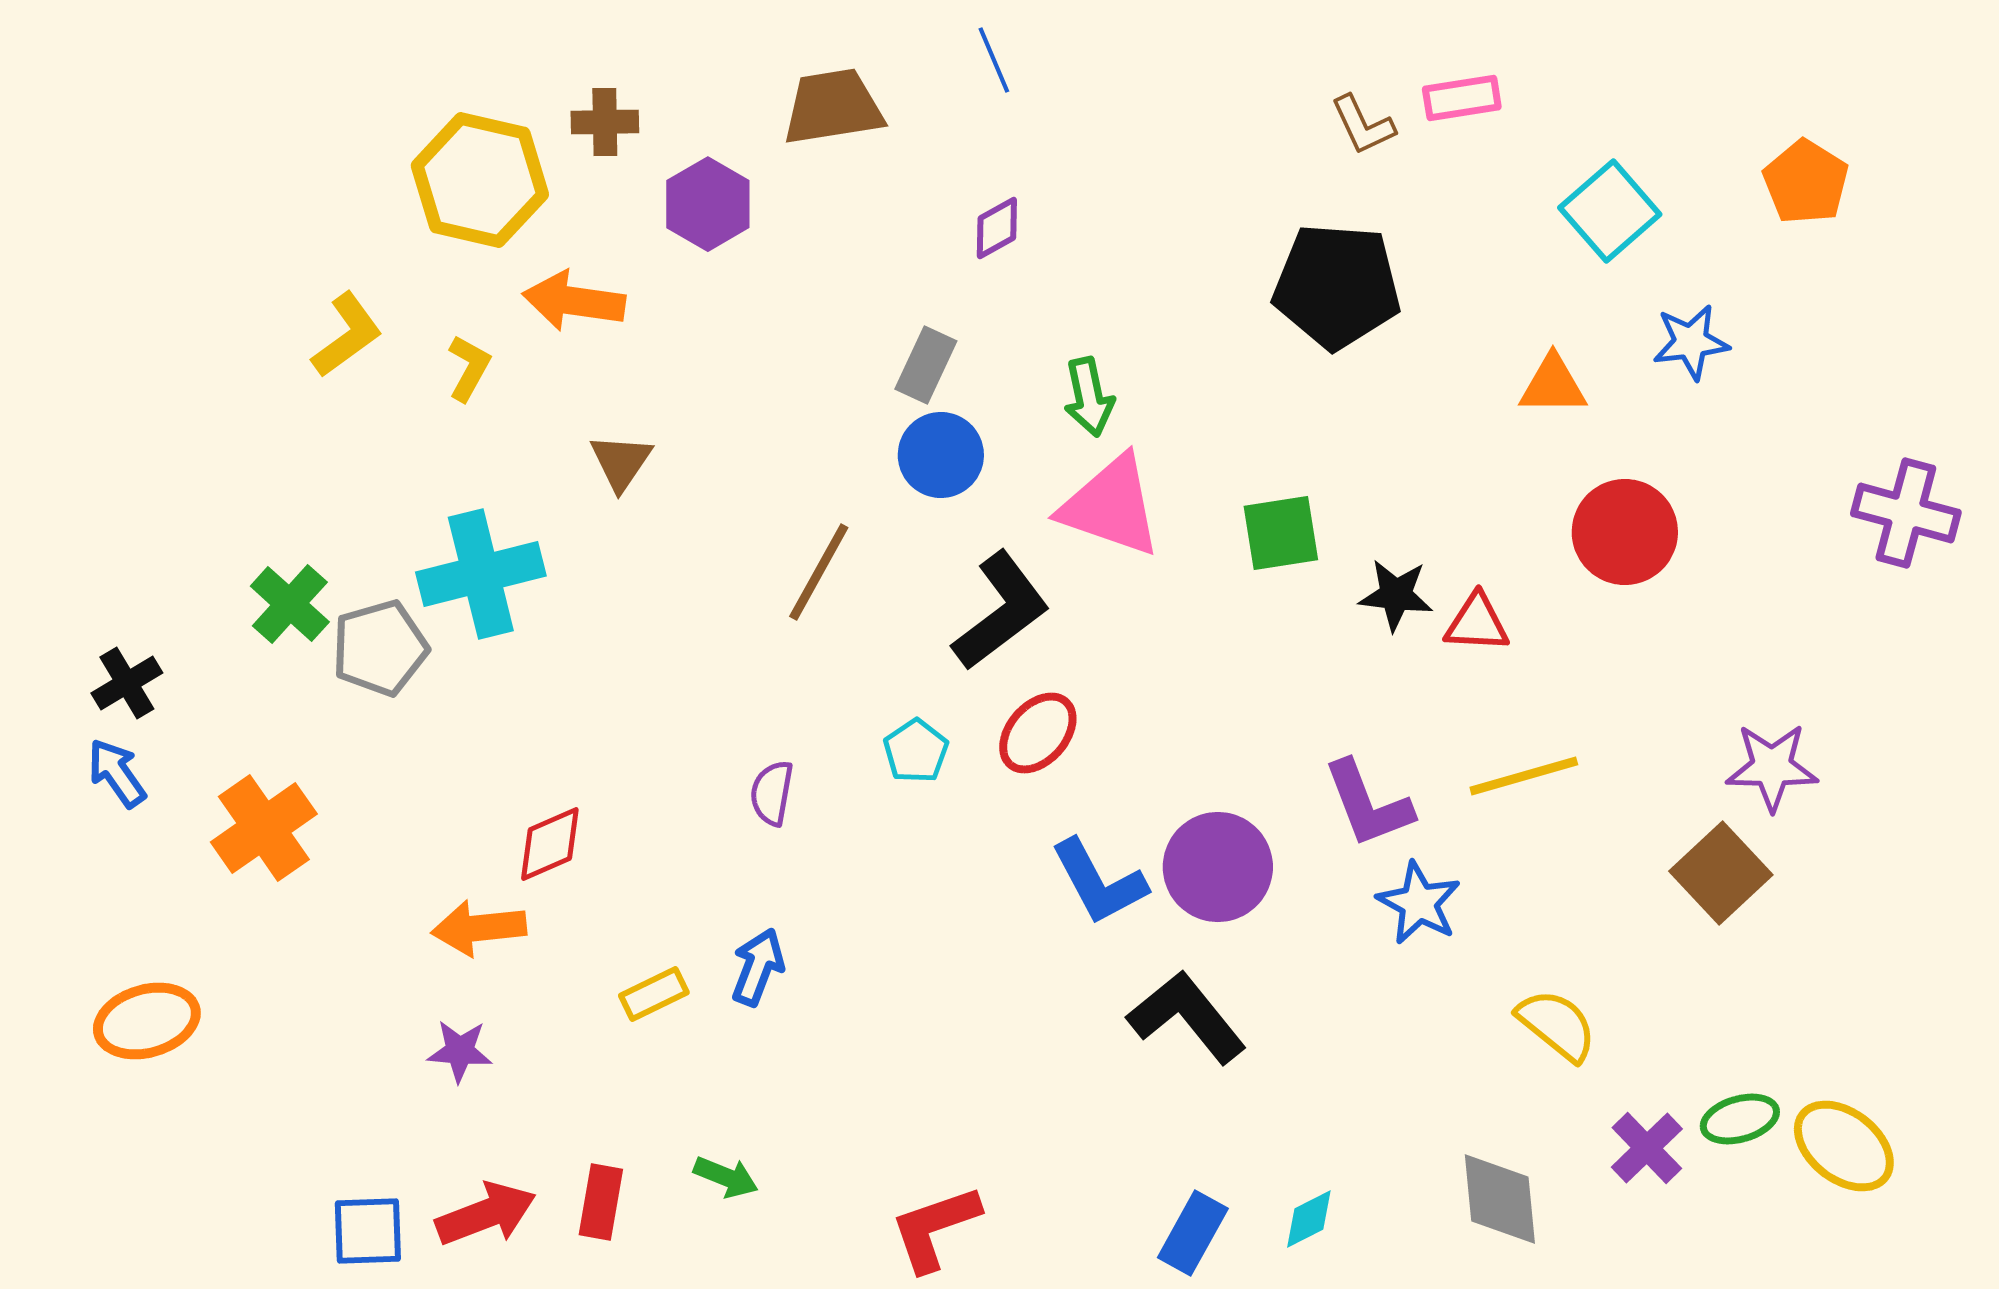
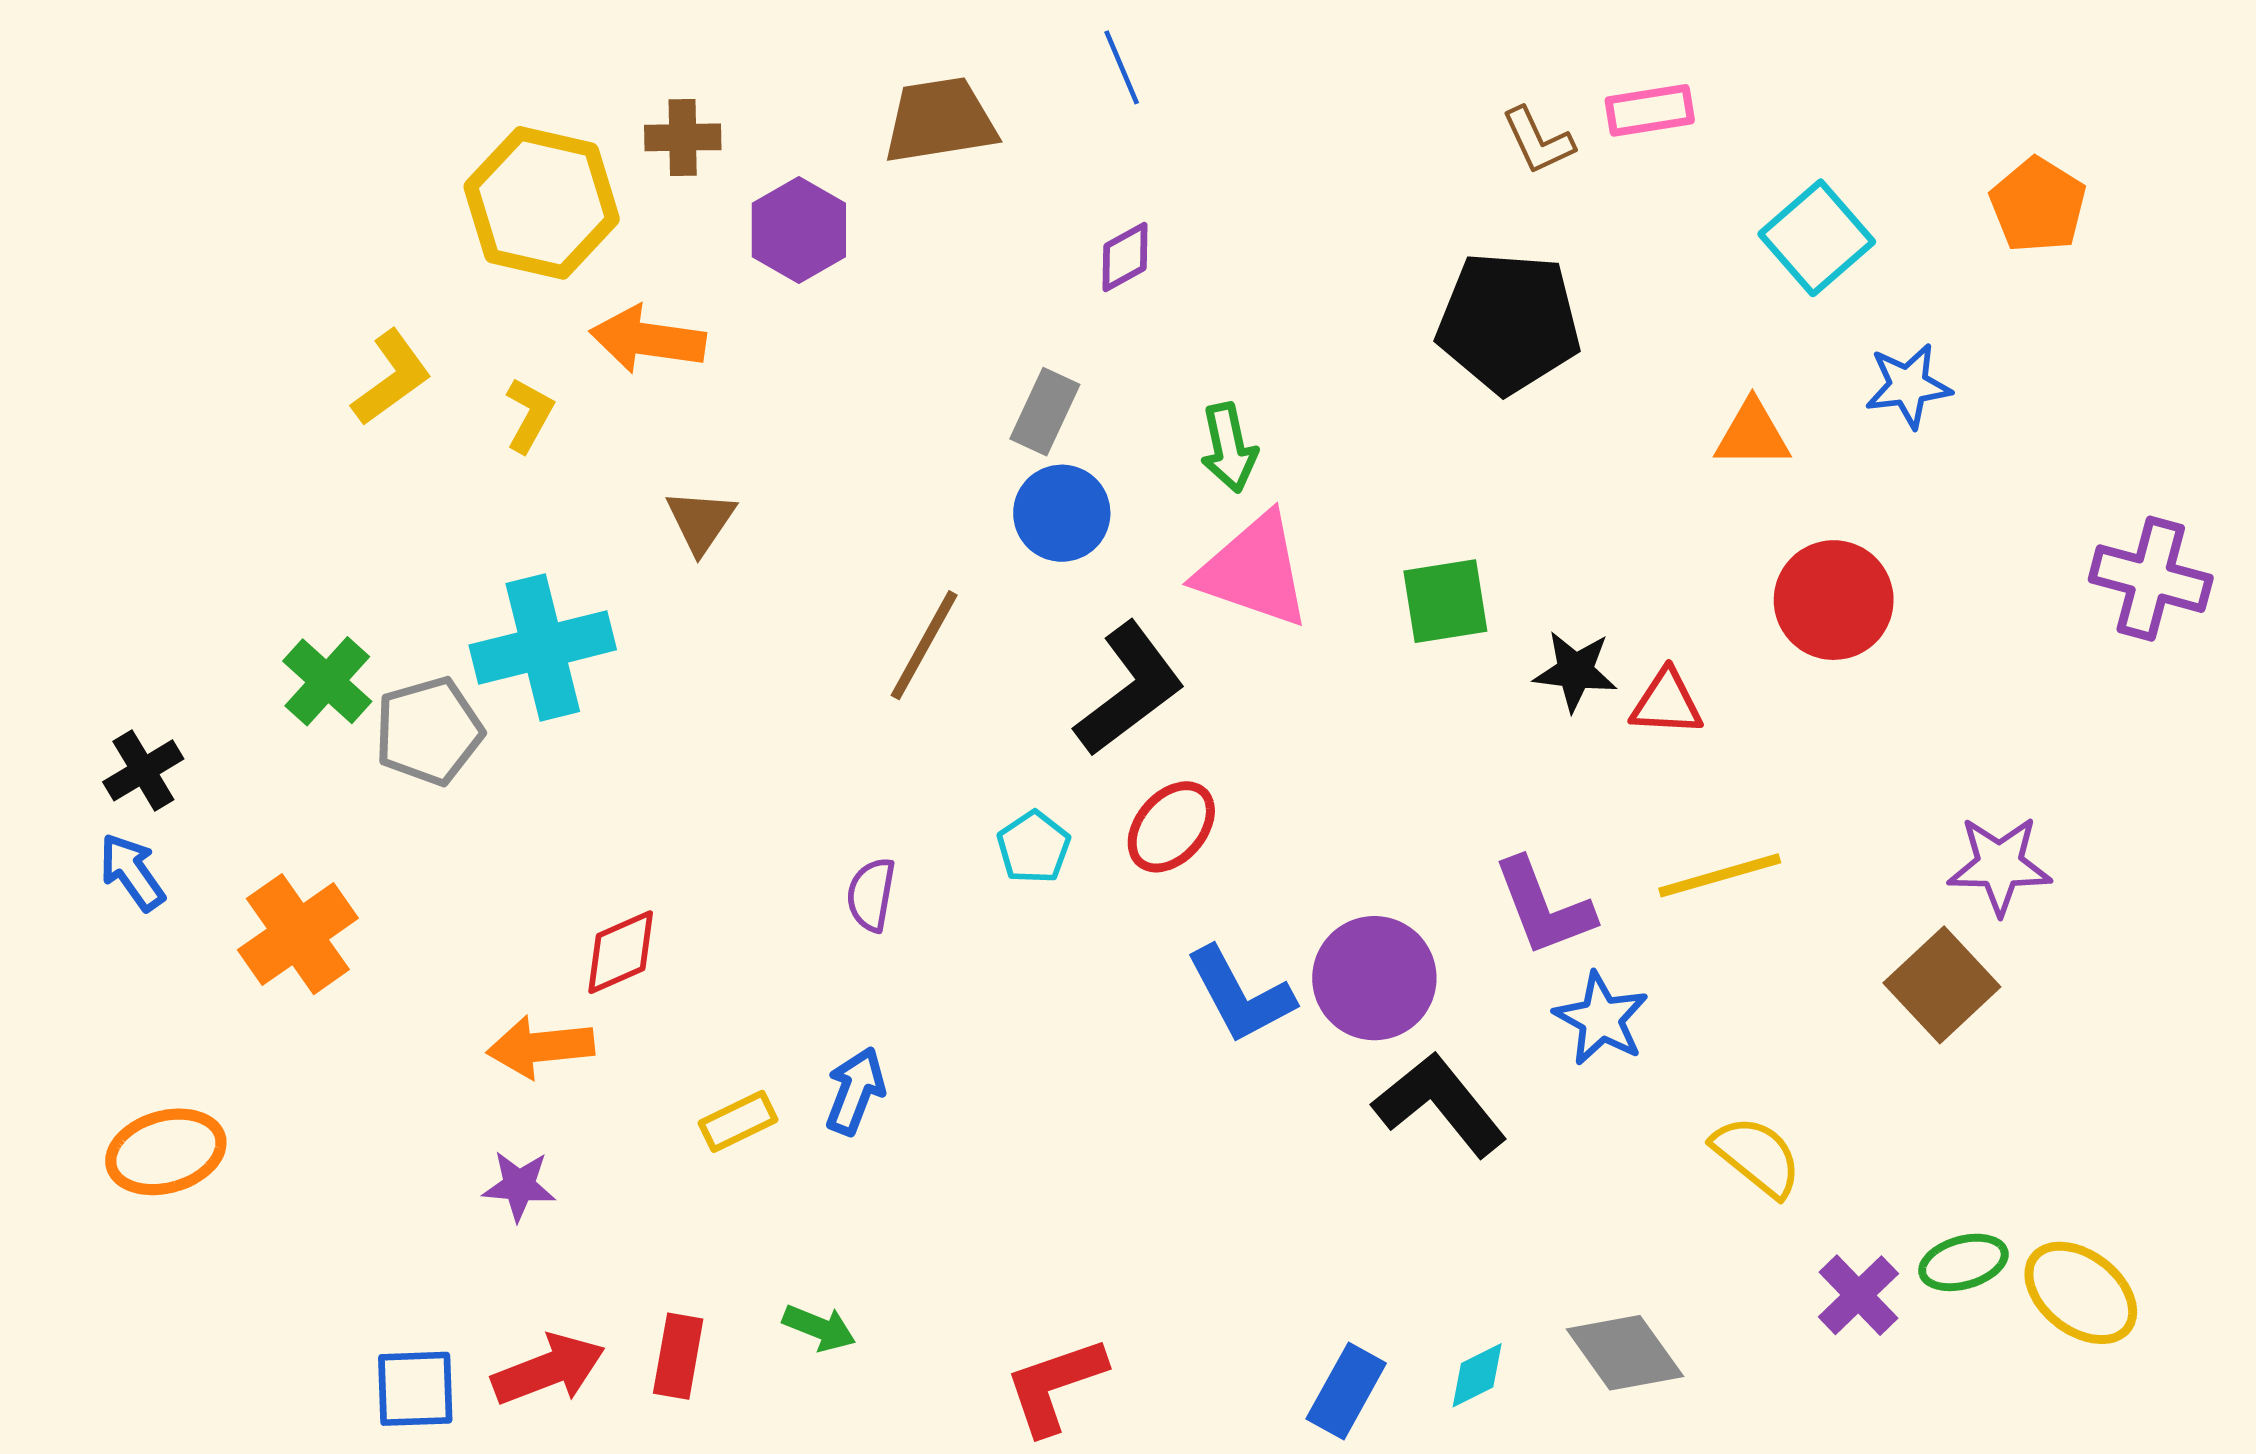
black L-shape: (1187, 1017) -> (1440, 1104), moved
gray diamond: (1500, 1199) -> (1625, 1353), moved, turned -30

